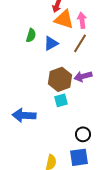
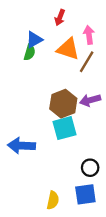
orange triangle: (64, 19) -> (68, 49), moved
blue triangle: (51, 43) -> (34, 40), moved
cyan square: (61, 100) -> (65, 128), size x1.5

